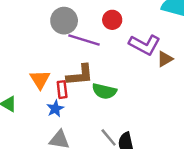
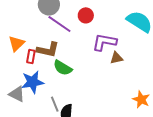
purple L-shape: (145, 45) -> (104, 42), turned 145
blue star: (55, 109) -> (33, 82), moved, size x1.6

